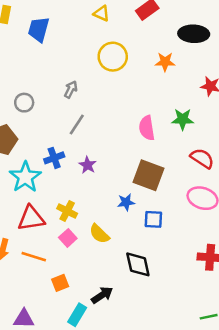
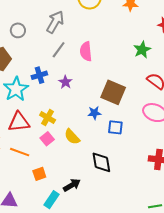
gray arrow: (71, 89) -> (55, 22), size x1.6
green star: (183, 119) -> (142, 50), turned -30
pink semicircle: (147, 128) -> (86, 51), moved

